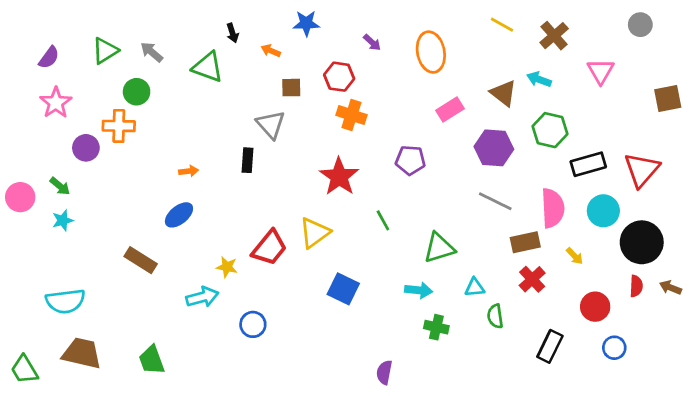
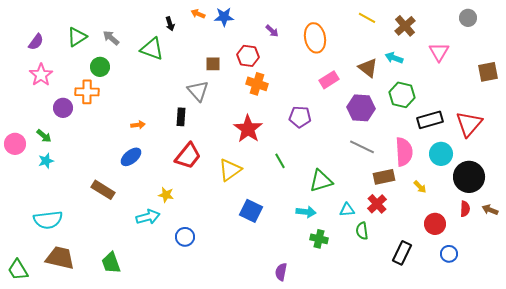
orange arrow: (271, 51) -> (198, 14), moved
red trapezoid: (269, 248) -> (188, 156), moved
red cross: (532, 279) -> (377, 204), moved

